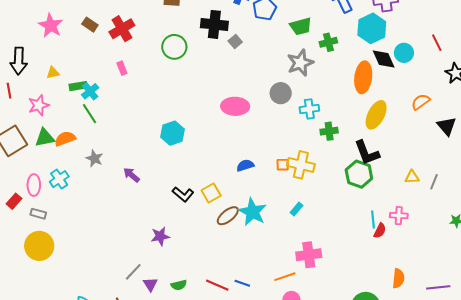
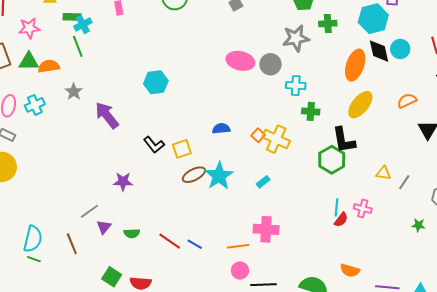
pink ellipse: (235, 106) -> (240, 61), moved
orange square: (283, 165) -> (258, 135), turned 32
purple arrow: (131, 175) -> (107, 115), size x1.6
orange semicircle: (398, 278) -> (350, 270), turned 90

